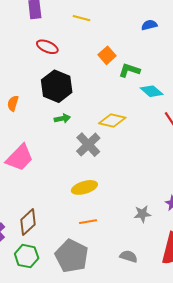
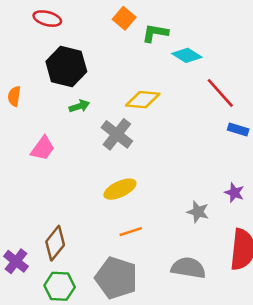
pink trapezoid: (20, 158) -> (43, 148), moved, size x0.7
gray star: (142, 214) -> (198, 212), turned 30
gray semicircle: (129, 256) -> (188, 268), size x1.5

